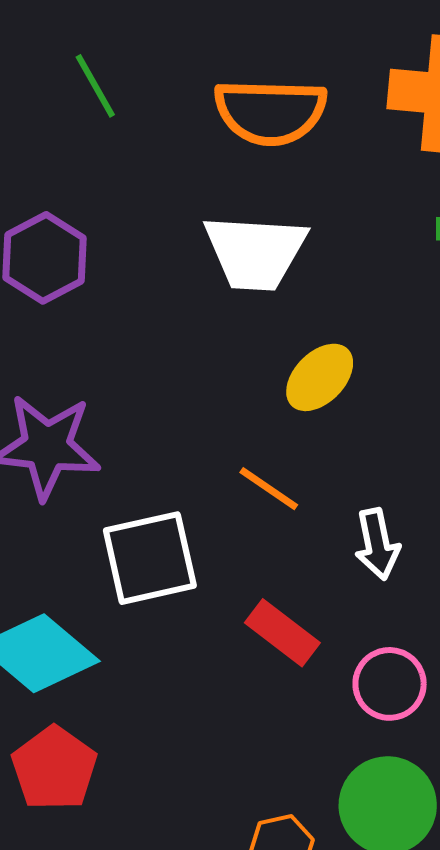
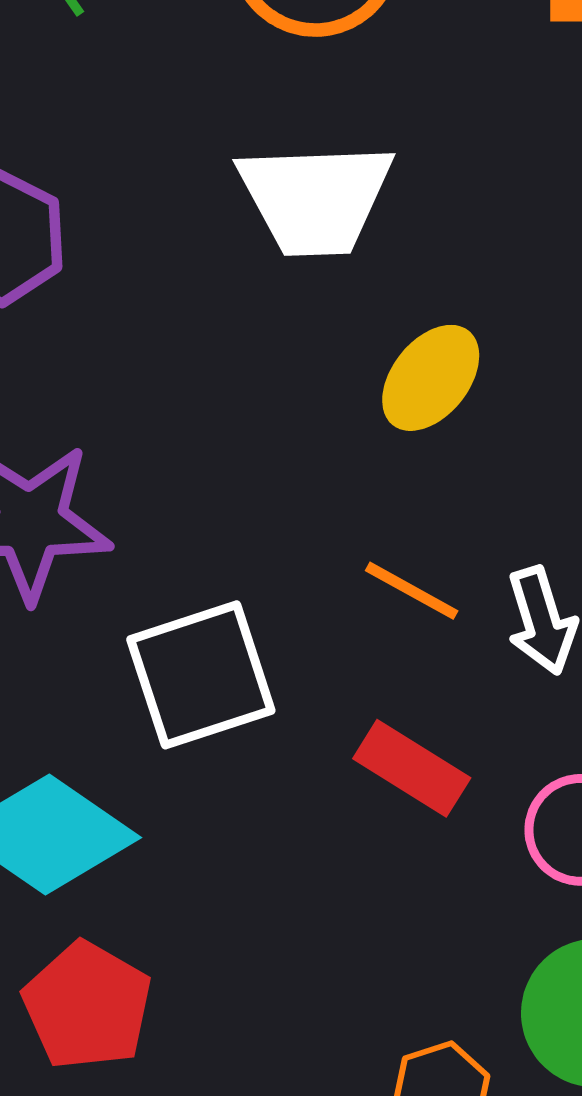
orange line: (269, 489) -> (412, 591), moved

